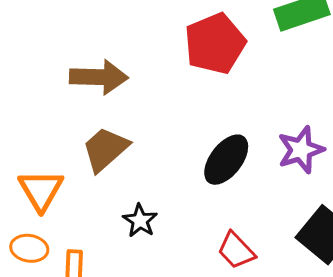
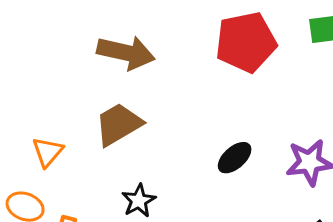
black ellipse: (226, 160) -> (235, 158), size x0.7
orange triangle: (41, 190) -> (48, 152), size x0.7

